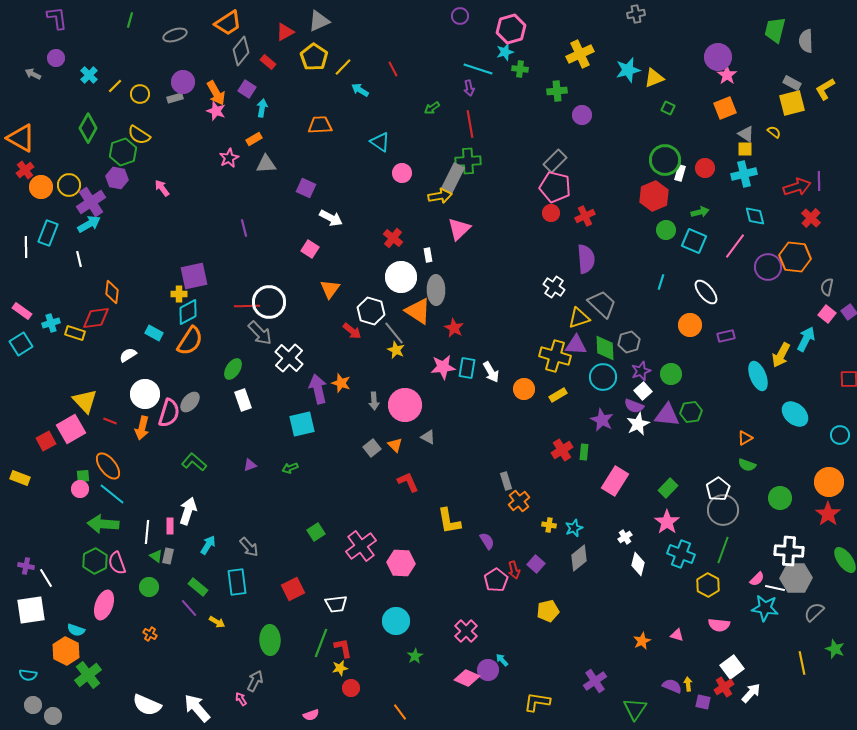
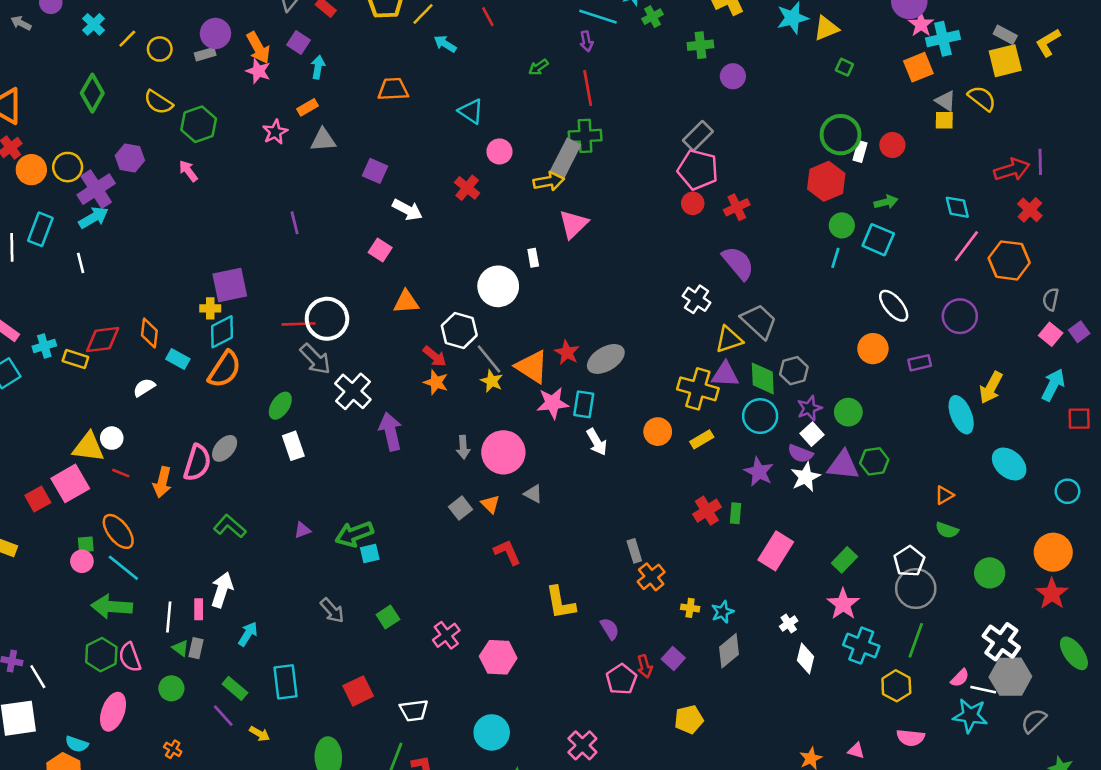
green cross: (520, 69) -> (652, 17), turned -35
yellow semicircle: (774, 132) -> (982, 98), size x1.6
green hexagon: (123, 152) -> (199, 124), moved
cyan cross: (744, 174) -> (943, 39), moved
red cross: (393, 238) -> (467, 188), moved
pink line: (735, 246) -> (966, 246), moved
purple semicircle: (586, 259) -> (738, 263), turned -36
purple circle: (768, 267) -> (960, 316), moved
cyan line: (661, 282) -> (835, 258), moved
orange triangle: (330, 289) -> (406, 302), turned 50
gray ellipse: (436, 290) -> (606, 359), moved, turned 60
orange diamond: (112, 292) -> (149, 333), moved
orange triangle: (418, 311) -> (532, 367), moved
cyan arrow: (806, 339) -> (1053, 385), moved
white arrow: (491, 372) -> (597, 442), moved
orange star: (341, 383) -> (436, 382), moved
white circle: (145, 394) -> (112, 438), moved, size x0.6
yellow triangle: (85, 401) -> (88, 447), turned -40
cyan square: (302, 424) -> (370, 553), moved, size x0.6
green arrow: (290, 468) -> (354, 534), size x1.8
pink cross: (361, 546) -> (446, 635), size x0.7
gray arrow: (249, 547) -> (332, 611), moved
white cross: (789, 551) -> (1001, 642), turned 32

